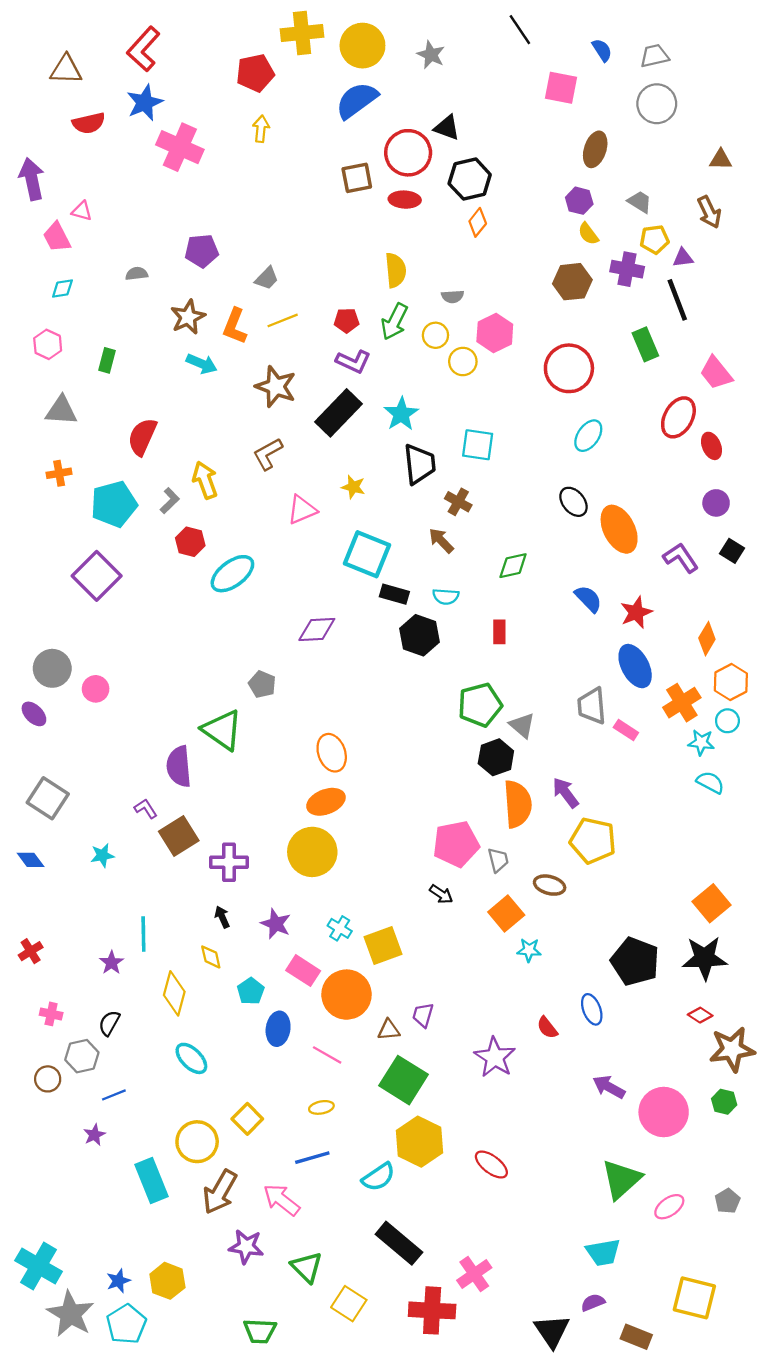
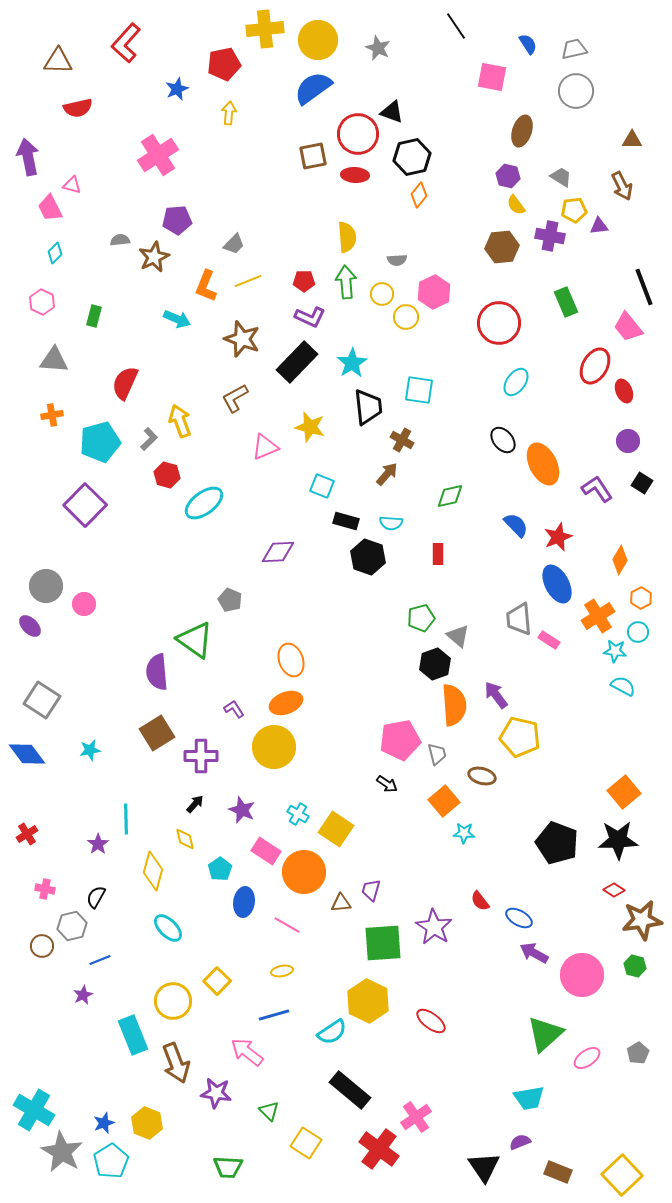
blue star: (145, 103) -> (177, 89), moved, size x0.7
pink cross: (180, 147) -> (158, 155), moved, turned 33
cyan diamond: (62, 289) -> (55, 253), turned -35
black line: (677, 300) -> (644, 287), moved
brown star: (188, 317) -> (154, 257), moved
green arrow: (394, 322) -> (346, 282), turned 148
yellow star: (353, 487) -> (310, 427), size x1.4
brown arrow: (441, 541) -> (387, 474), turned 85
cyan square: (367, 554) -> (322, 486), size x0.6
orange hexagon: (731, 682) -> (641, 598), size x0.7
green pentagon: (480, 705) -> (421, 618), size x0.7
purple L-shape: (146, 809) -> (234, 709), moved
blue diamond: (31, 860) -> (27, 754), size x1.5
black arrow: (222, 917) -> (195, 804), turned 66
yellow square: (383, 945) -> (336, 829), turned -36
blue ellipse: (592, 1009) -> (519, 918), moved, turned -40
green square: (404, 1080) -> (383, 943), moved, turned -36
brown arrow: (220, 1192) -> (176, 1063), moved, turned -51
green triangle: (307, 1267) -> (269, 1111), size x0.7
yellow square: (694, 1298) -> (622, 1175), moved, turned 33
red cross: (432, 1310) -> (379, 1149), turned 33

